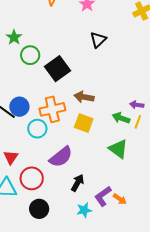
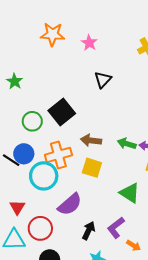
green circle: (30, 55) -> (32, 121), moved
green arrow: (121, 118) -> (127, 144), moved
cyan circle: (37, 129) -> (44, 176), size x1.4
purple L-shape: (103, 196) -> (116, 228), moved

